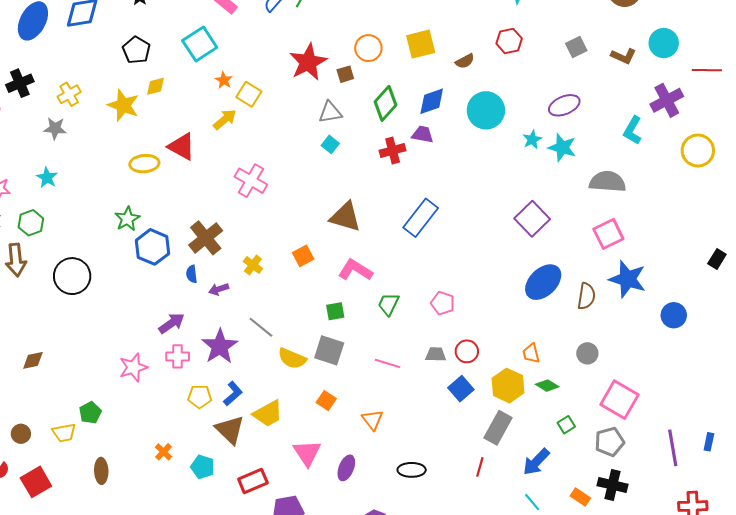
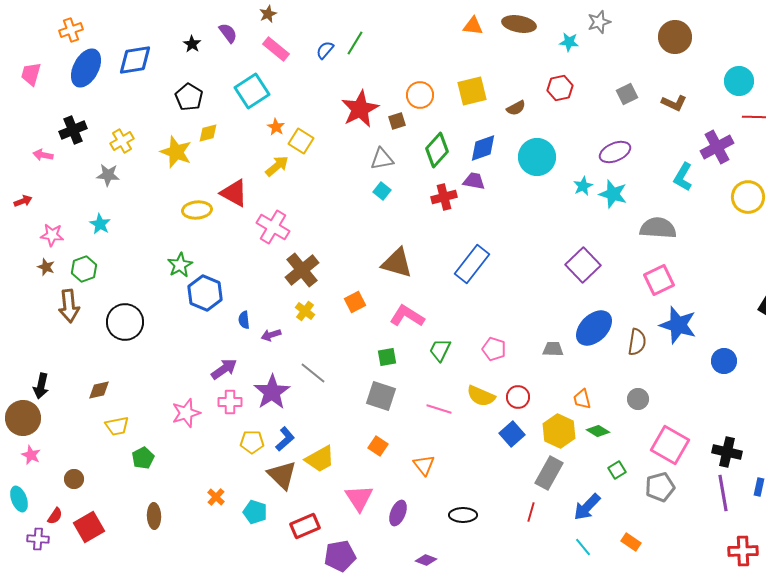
cyan circle: (664, 43) -> (739, 81), moved
pink cross: (251, 181) -> (273, 227), moved
brown cross: (206, 238) -> (302, 270), moved
gray trapezoid: (436, 354) -> (553, 349), moved
yellow semicircle: (292, 358) -> (481, 396), moved
brown diamond: (33, 360) -> (99, 390), moved
yellow trapezoid: (64, 433) -> (117, 426), moved
black cross: (612, 485) -> (727, 452), moved

